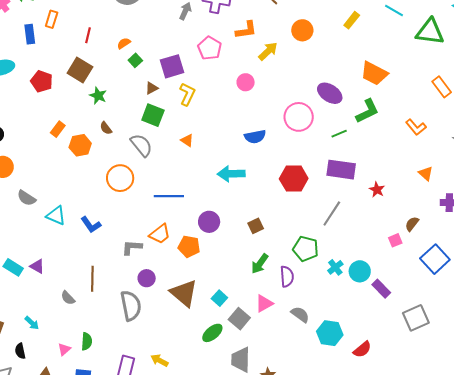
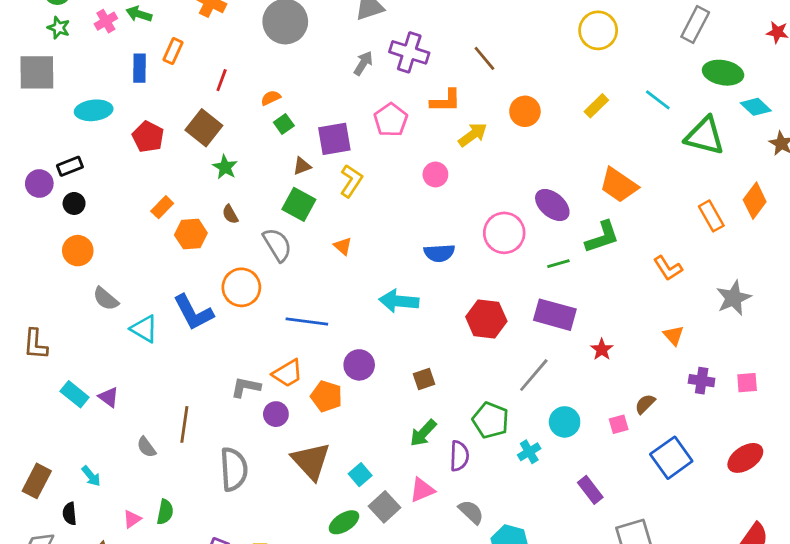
blue L-shape: (91, 225) -> (193, 312), moved, size x1.4
cyan circle: (360, 271) -> (565, 422), moved
purple circle: (147, 278) -> (276, 414), moved

